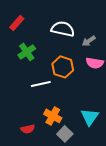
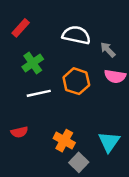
gray arrow: (89, 41) -> (108, 50), turned 80
white line: (41, 84) -> (39, 93), moved
red semicircle: (28, 129) -> (19, 132), moved

